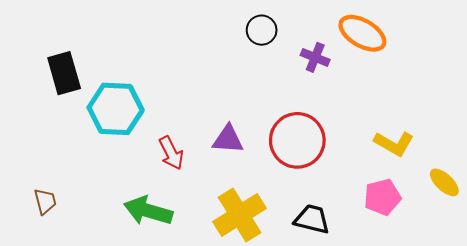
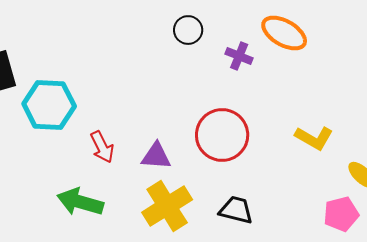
purple triangle: (228, 139) -> (156, 156), moved
pink pentagon: (382, 197) -> (341, 214), moved

